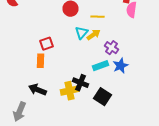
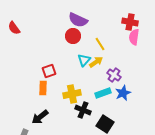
yellow line: (98, 17) -> (100, 44), turned 56
black arrow: (38, 90) -> (40, 117), turned -60
yellow cross: (70, 91) -> (72, 94), moved

